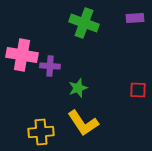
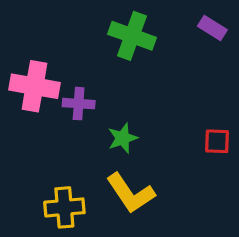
purple rectangle: (135, 18) -> (212, 28), turned 36

